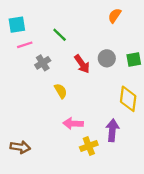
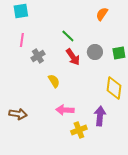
cyan square: (17, 25) -> (21, 11), moved
green line: (60, 35) -> (68, 36), moved
pink line: (25, 45) -> (22, 40), turned -64
brown arrow: (20, 147) -> (18, 114), moved

